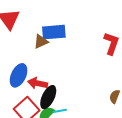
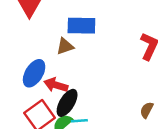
brown triangle: (41, 42) -> (65, 46), moved

